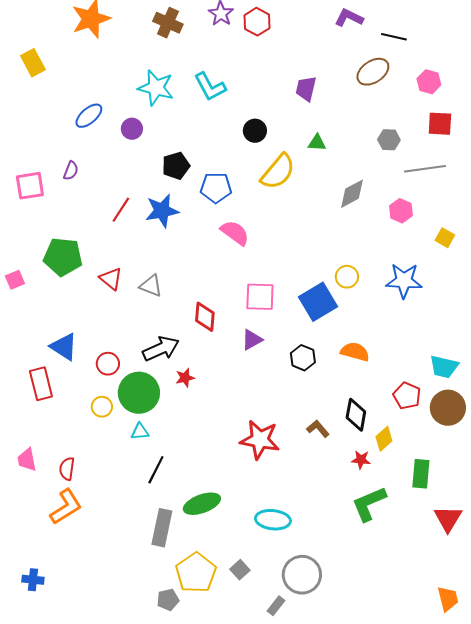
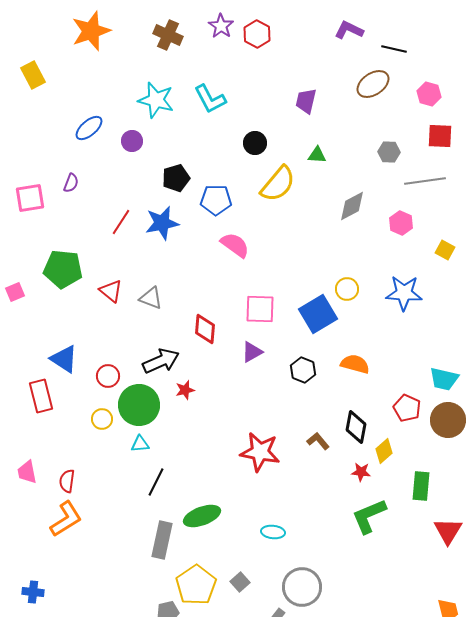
cyan ellipse: (273, 520) -> (273, 532), size x0.7

